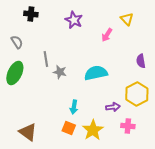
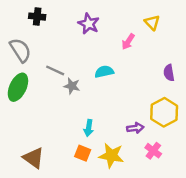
gray semicircle: (17, 42) -> (20, 50), size x1.5
gray line: (46, 59) -> (55, 70), turned -56
cyan semicircle: (96, 73) -> (104, 72), moved, size x0.7
pink cross: (128, 126) -> (153, 151), turned 32
yellow star: (93, 130) -> (111, 155), turned -30

